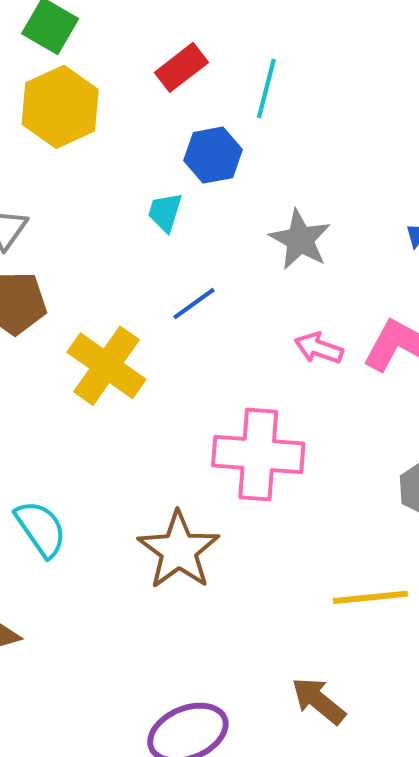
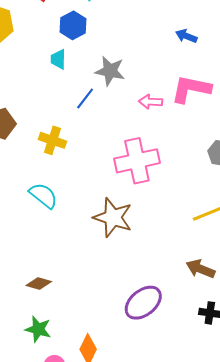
gray star: (300, 240) -> (110, 71), moved
yellow cross: (107, 366) -> (52, 140), size x0.7
cyan semicircle: (41, 529) -> (43, 196), moved

